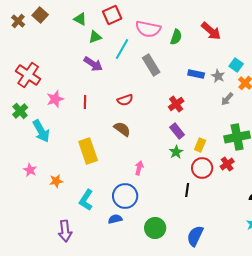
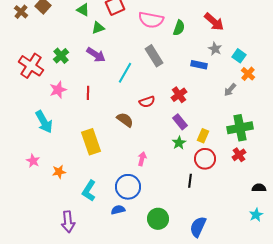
cyan line: (122, 49) -> (125, 73), moved
gray star: (218, 76) -> (215, 49), moved
red semicircle: (125, 100) -> (147, 102), moved
green cross: (20, 111) -> (61, 56), moved
red cross: (227, 164) -> (239, 155), moved

